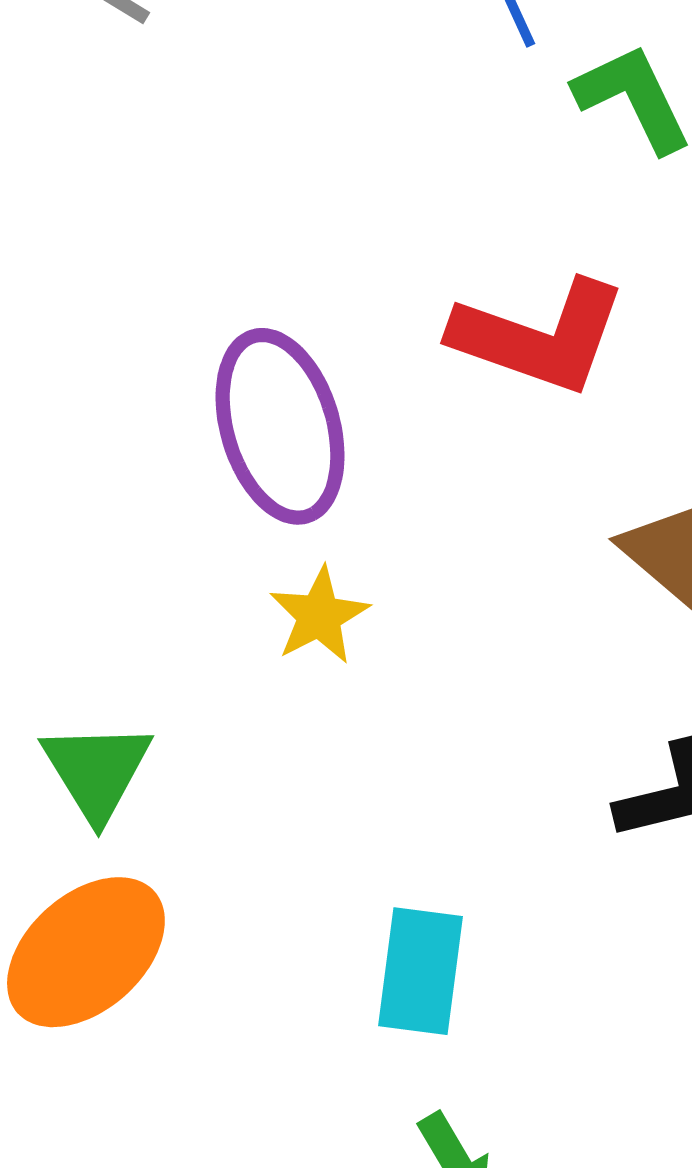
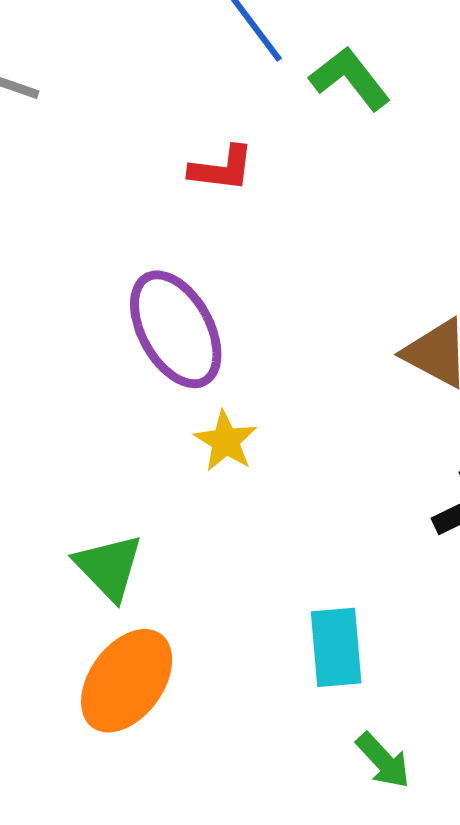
red L-shape: (539, 337) -> (222, 169), moved, size x0.6

